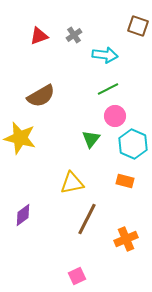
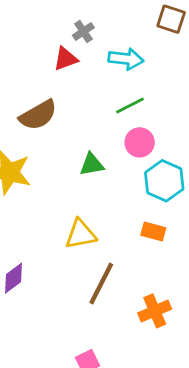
red triangle: (39, 36) -> (66, 59), moved
green triangle: (91, 139) -> (92, 164), moved, turned 42

